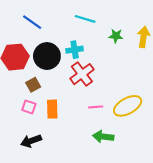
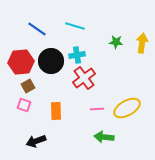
cyan line: (85, 19) -> (75, 26), moved
brown square: (33, 85) -> (28, 86), moved
pink square: (29, 107) -> (24, 105), moved

